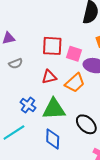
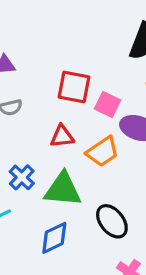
blue diamond: (53, 139) -> (54, 238), turned 55

